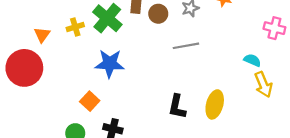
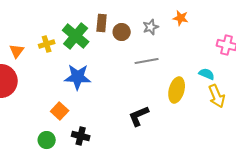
yellow ellipse: (215, 104) -> (177, 90), moved
black L-shape: (177, 107) -> (139, 116), turned 55

